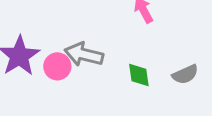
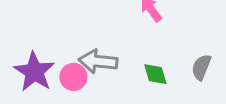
gray semicircle: (185, 74) -> (201, 67), turned 144

